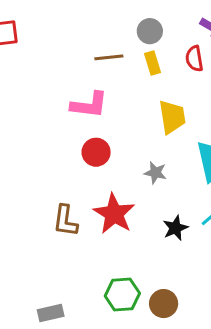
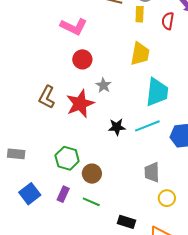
pink L-shape: (89, 105) -> (74, 27), moved
gray star: (155, 173) -> (103, 85), moved

